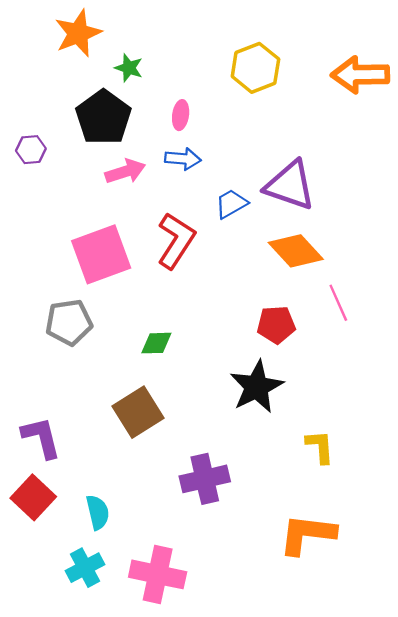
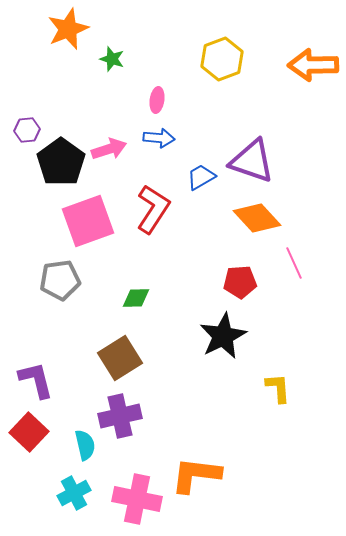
black pentagon: (103, 117) -> (61, 162), moved
purple cross: (205, 479) -> (120, 416), moved
orange L-shape: (307, 534) -> (196, 475), moved

